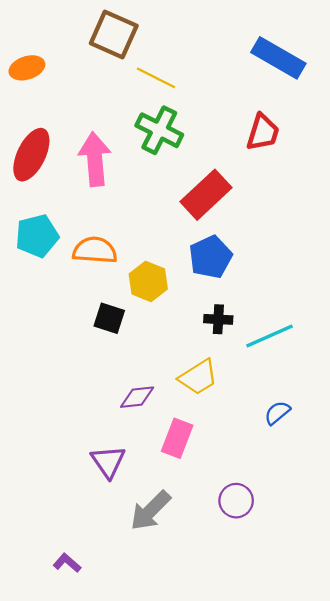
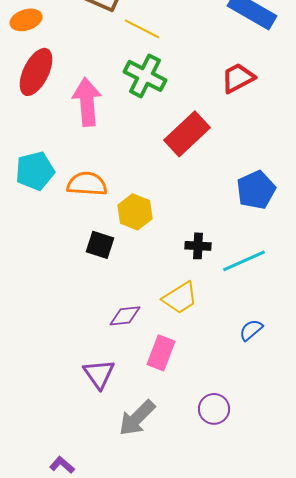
red trapezoid: (263, 132) -> (238, 78), turned -135
red ellipse: (31, 155) -> (36, 72), moved
blue pentagon: (211, 257) -> (256, 190), moved

